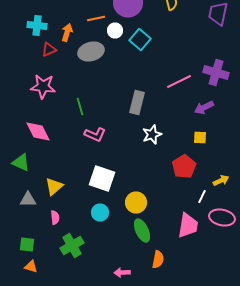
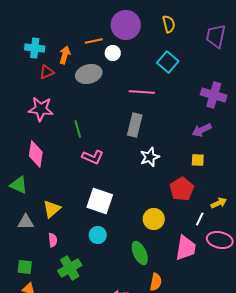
cyan square: (140, 40) -> (168, 62), moved
pink line: (179, 82) -> (142, 92), moved, turned 30
pink diamond: (38, 132) -> (36, 154), turned 36
yellow circle: (136, 202) -> (154, 219), moved

